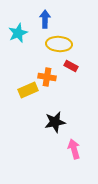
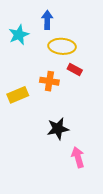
yellow rectangle: (28, 90) -> (18, 95), moved

